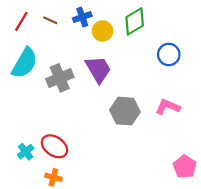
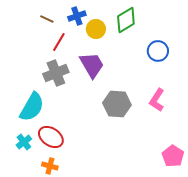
red line: (21, 21) -> (59, 42), moved
cyan semicircle: (25, 63) -> (32, 107), moved
pink L-shape: (168, 107) -> (157, 100), turned -80

